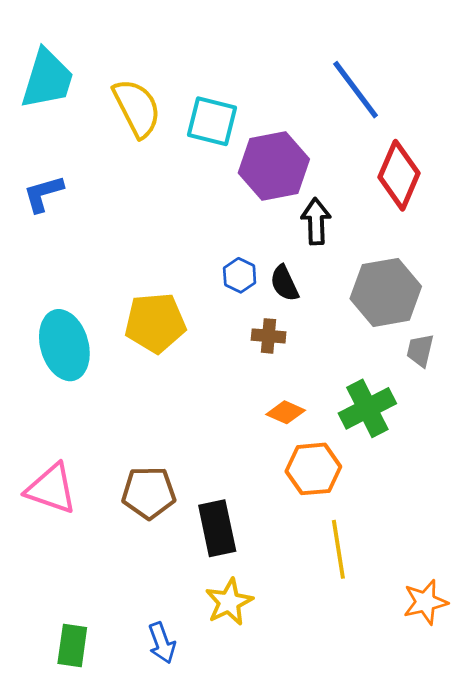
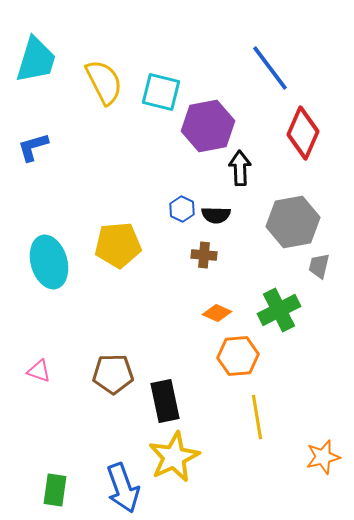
black semicircle: (284, 283) -> (216, 215), turned -64
pink triangle: (51, 489) -> (39, 371), size x0.6
yellow star: (229, 602) -> (174, 457), size x1.4
blue arrow: (162, 643) -> (123, 488), size x1.6

